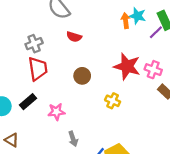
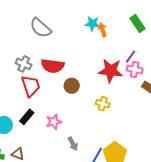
cyan star: (137, 16) -> (92, 24), moved
purple line: (156, 32) -> (131, 57), moved
red semicircle: (74, 37) -> (53, 66), moved, size x1.6
gray cross: (34, 44) -> (24, 64), turned -35

